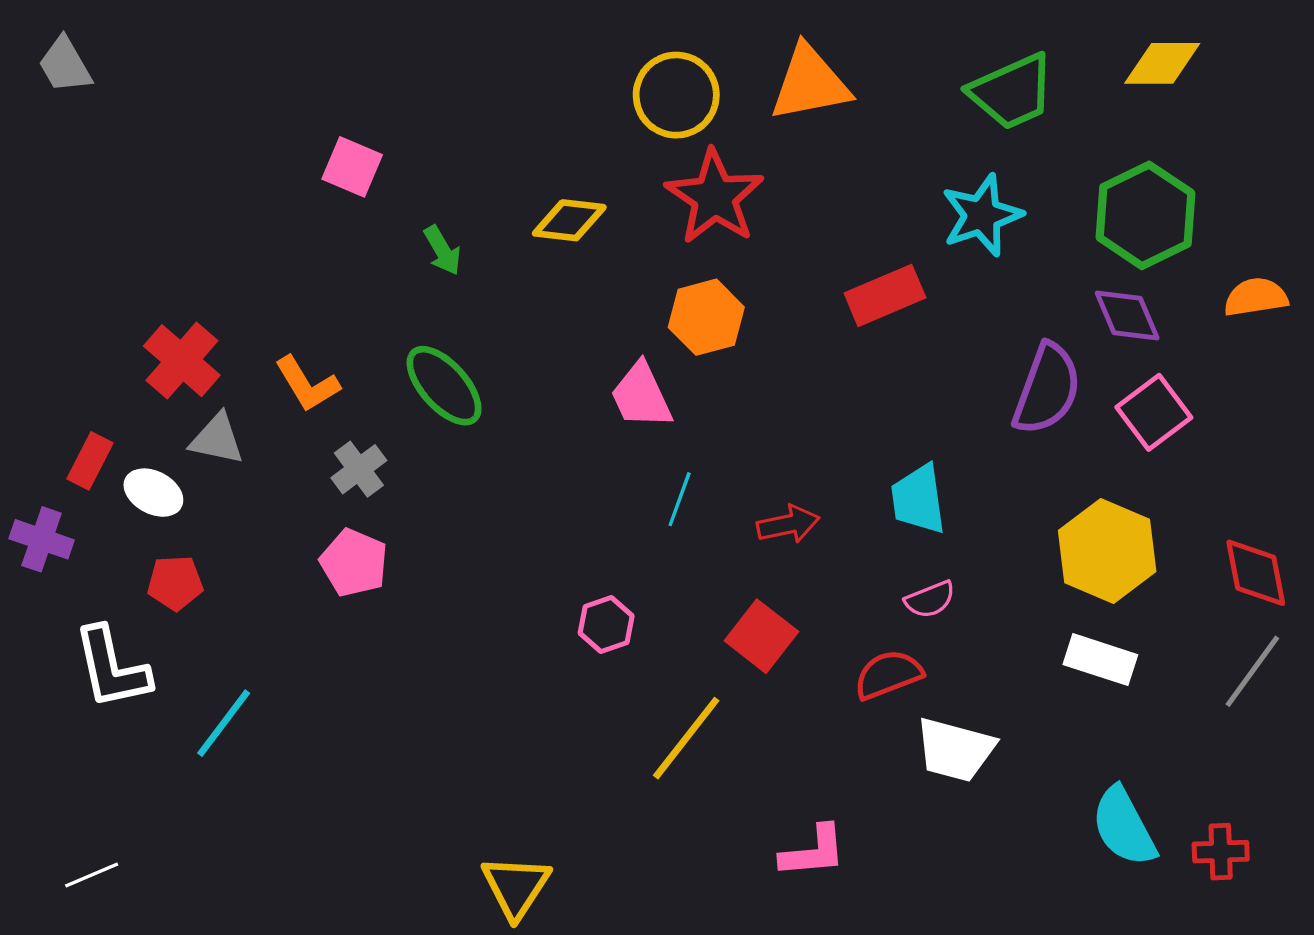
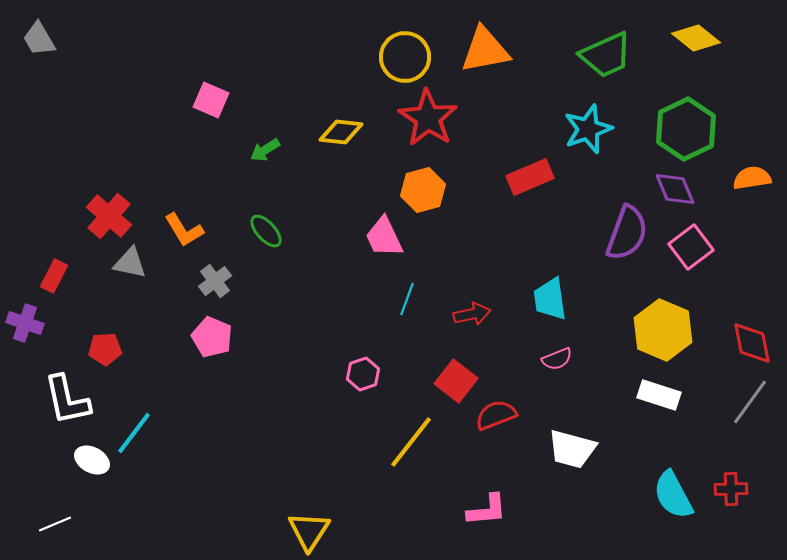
yellow diamond: (1162, 63) -> (696, 38), turned 39
green arrow: (442, 250) -> (265, 150), turned 88
green ellipse: (444, 386) -> (266, 231), size x0.7
white ellipse: (153, 493) -> (92, 460), moved
red semicircle: (888, 675) -> (496, 415), moved
red cross: (1221, 852) -> (731, 489), moved

